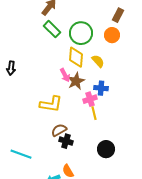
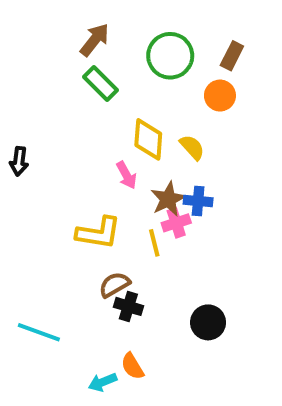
green circle: (81, 33) -> (170, 56), moved
brown star: (76, 81) -> (168, 199), moved
yellow line: (94, 113) -> (154, 243), moved

